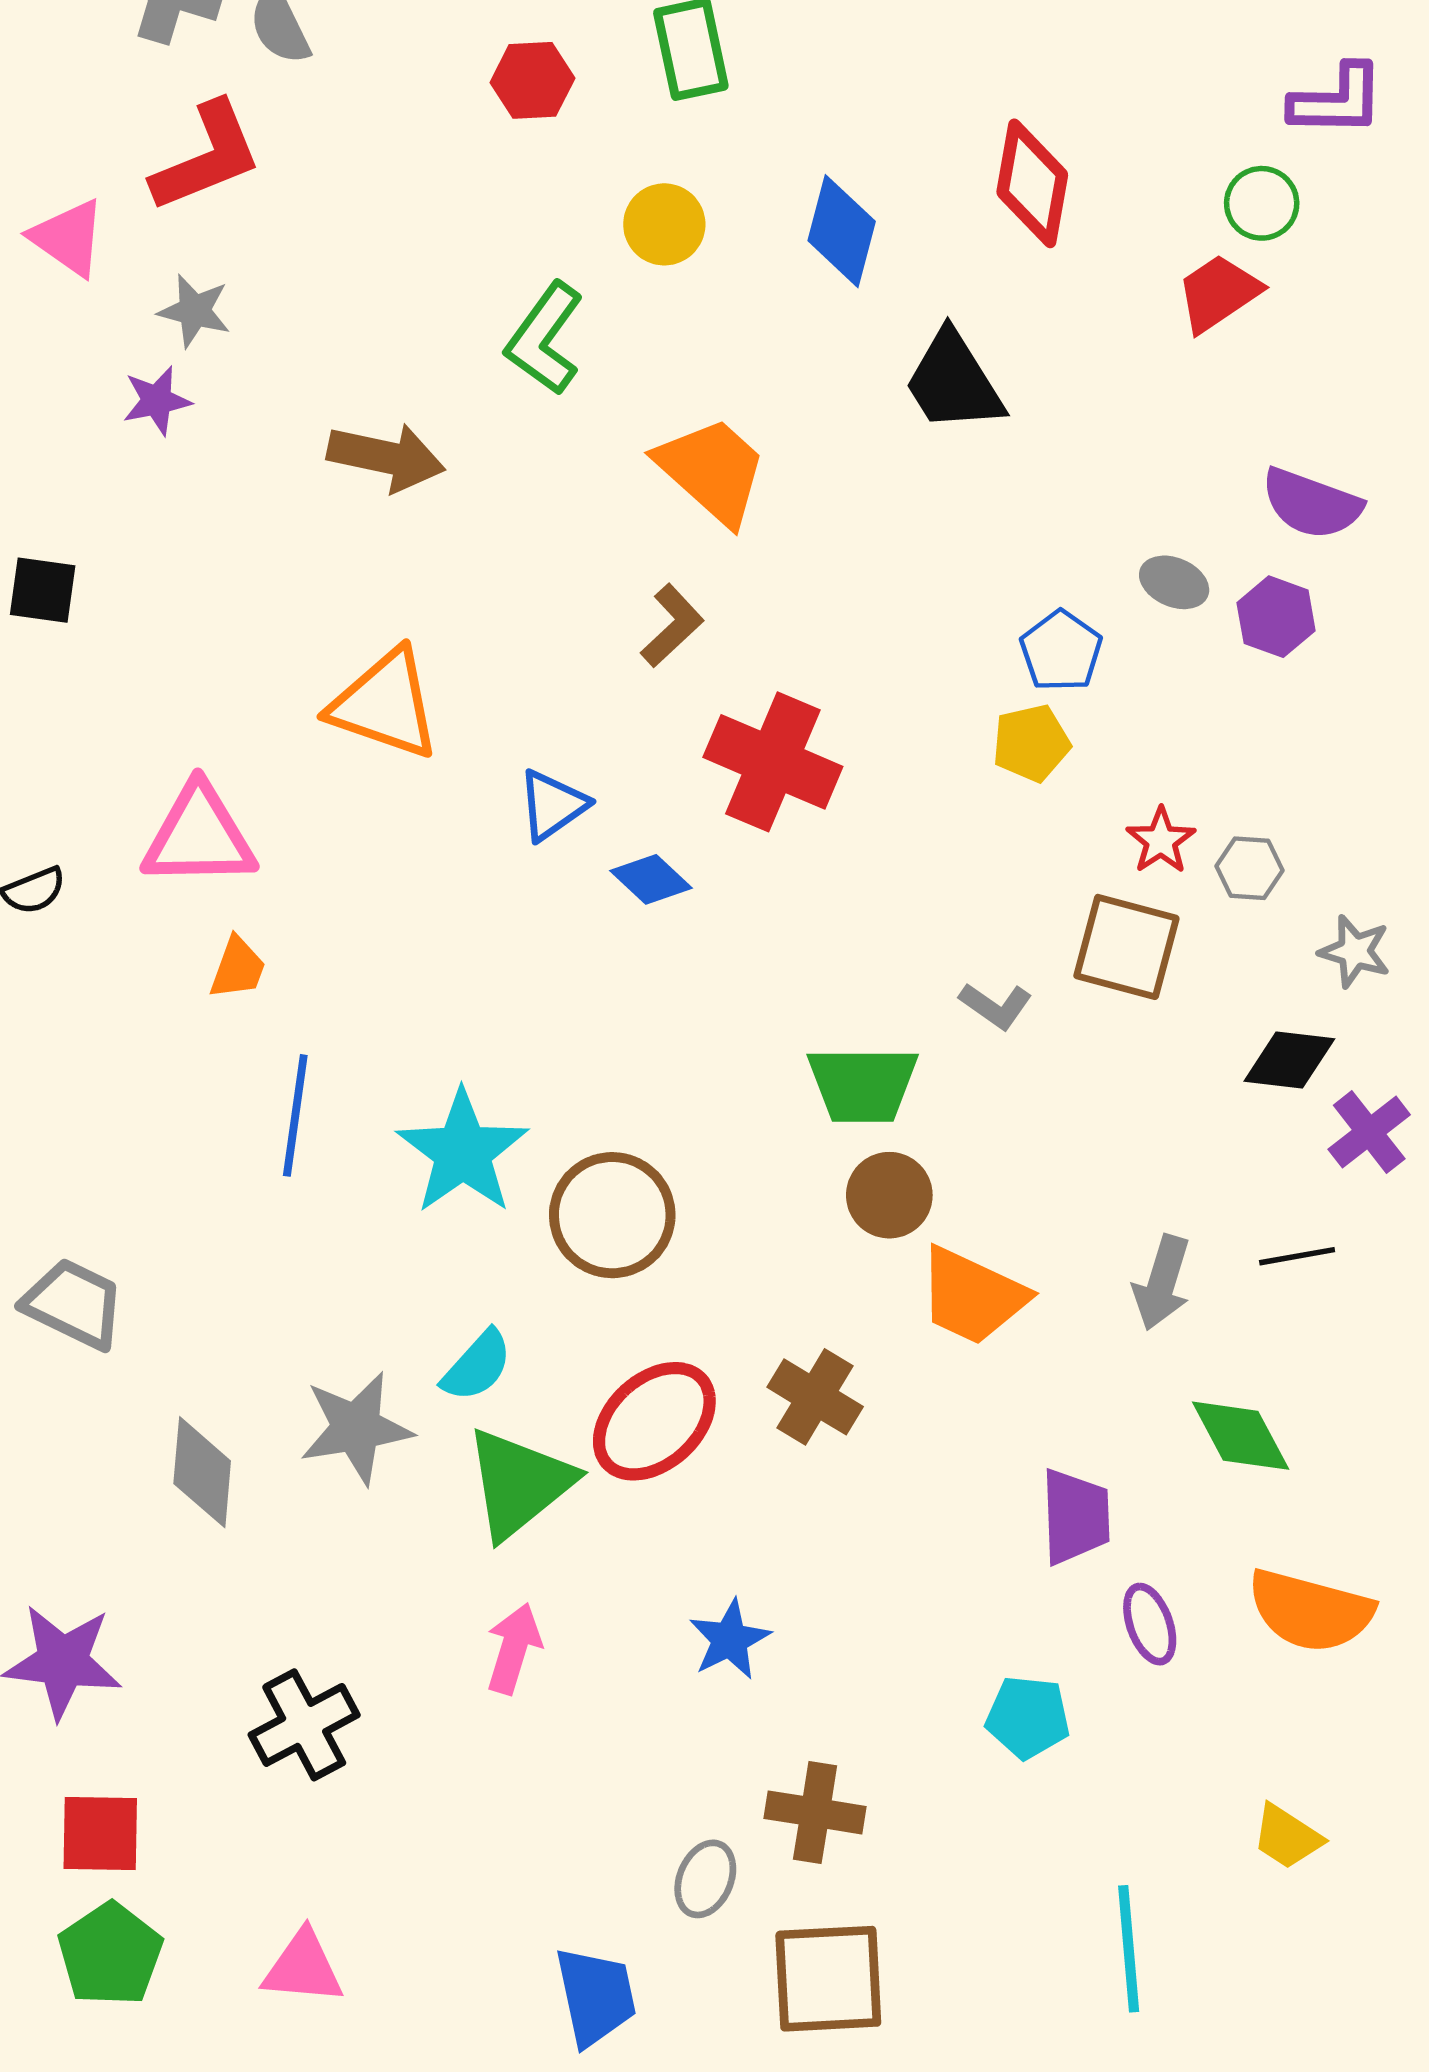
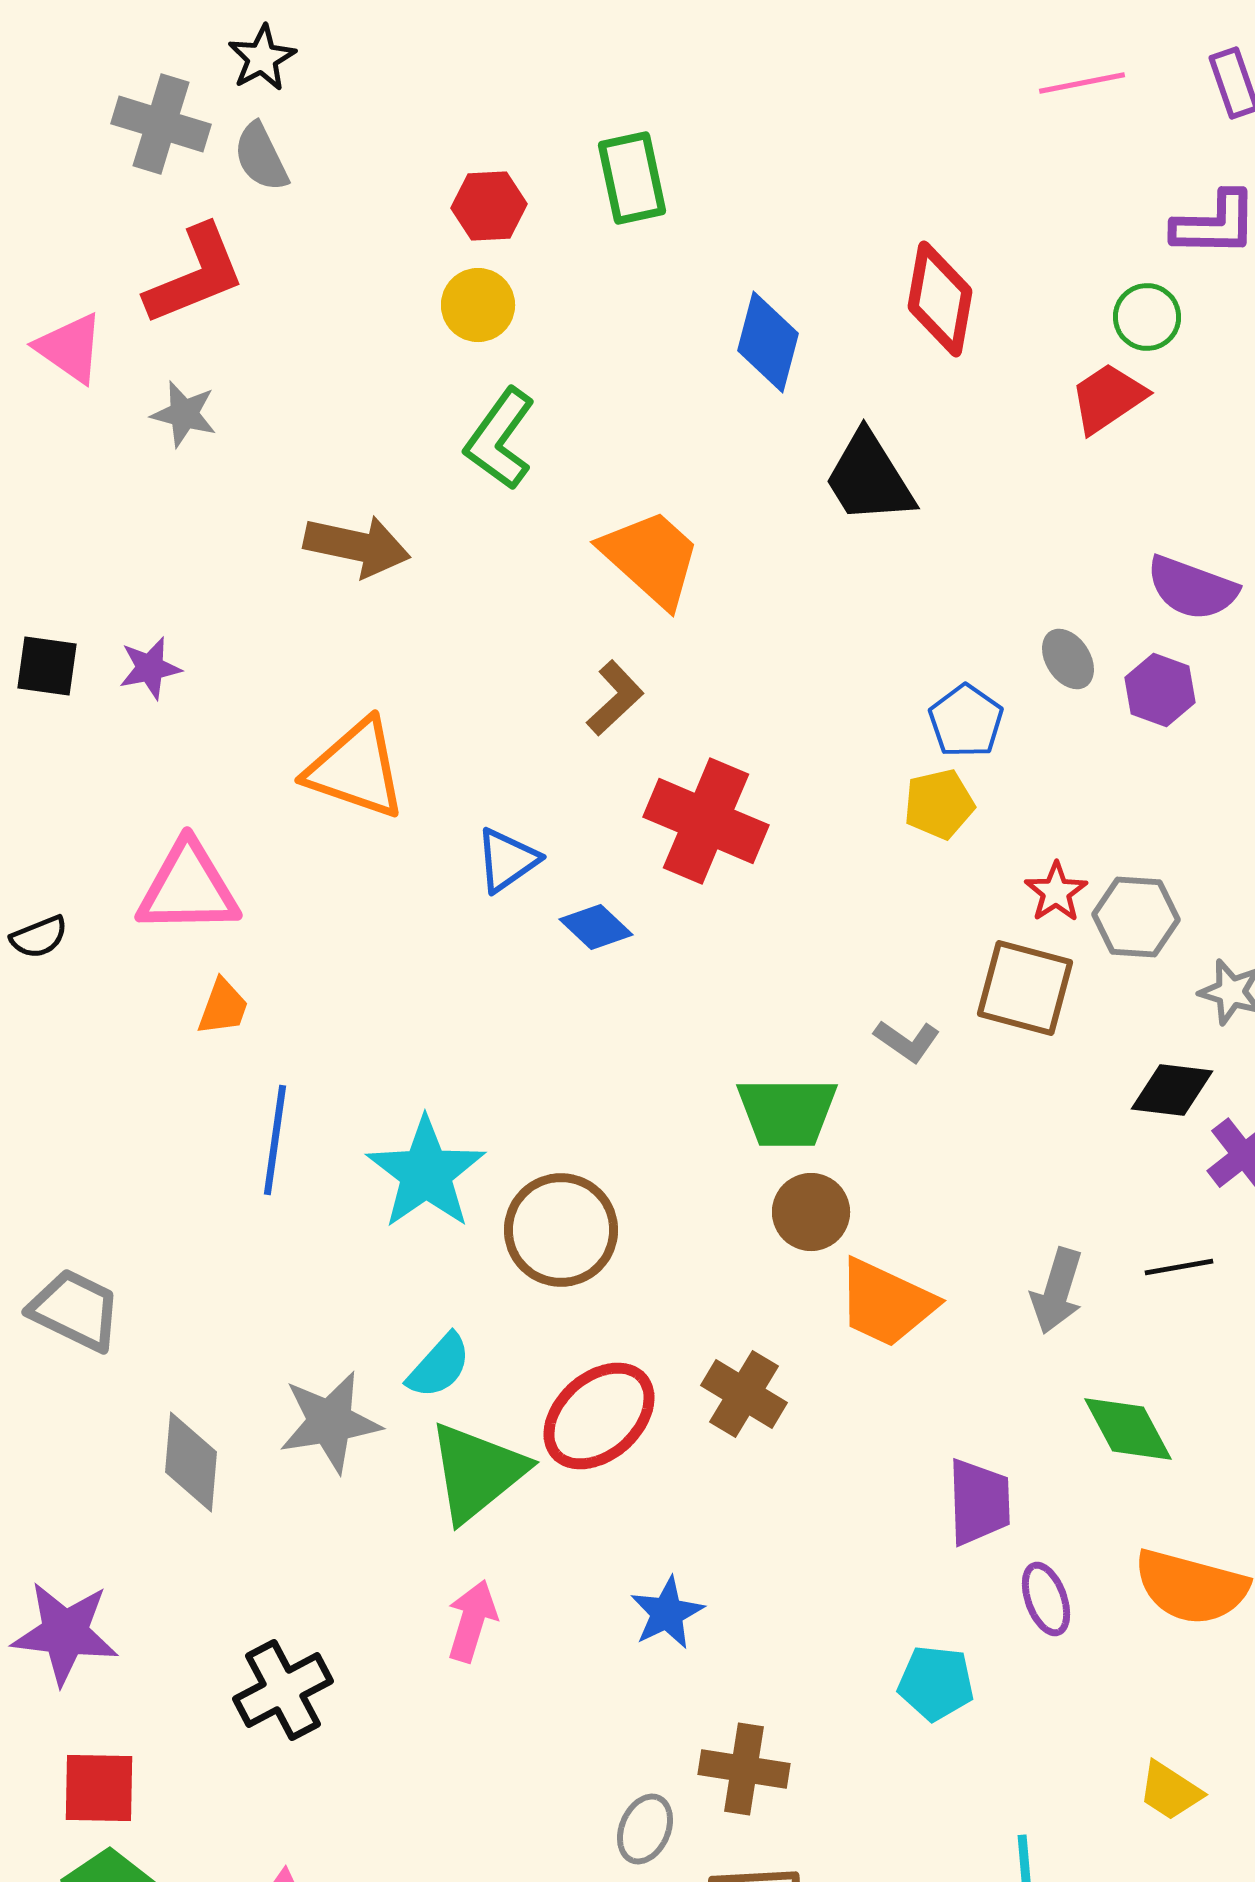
yellow circle: (664, 224) -> (478, 305), moved
purple star: (157, 401) -> (150, 668), moved
gray ellipse: (1174, 582) -> (1068, 659), turned 34
gray hexagon: (1249, 868) -> (1136, 917), size x1.4

